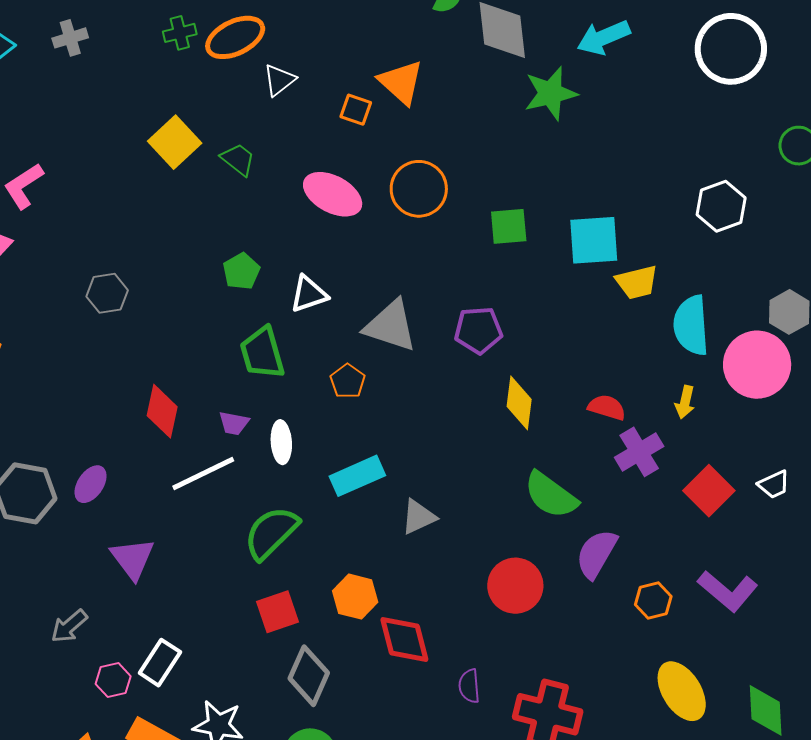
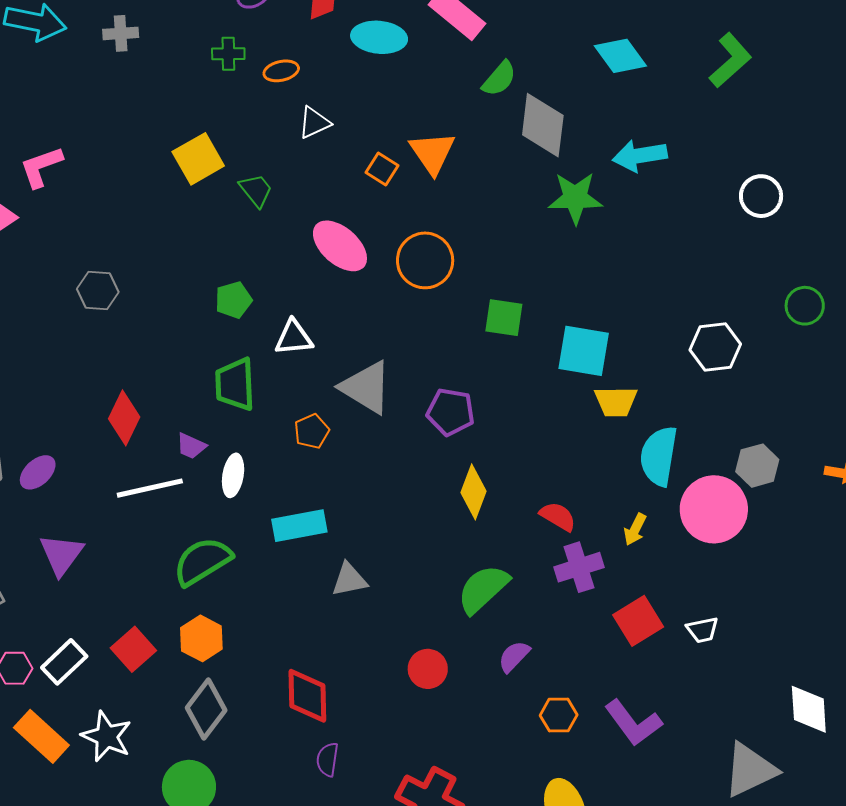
orange ellipse: (235, 37) -> (281, 71), size x0.6
white circle: (731, 49) -> (761, 196), size x0.6
green semicircle: (551, 495) -> (483, 589), turned 88
purple semicircle: (596, 554) -> (514, 656), size x0.7
red circle: (515, 586) -> (428, 669), size x0.7
orange hexagon: (355, 597) -> (201, 638), moved
red square: (278, 612) -> (133, 649), moved, turned -36
purple semicircle: (469, 686) -> (328, 759), moved

